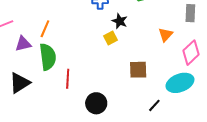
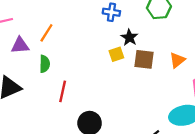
green semicircle: (48, 57) -> (45, 64), size x0.6
brown square: (138, 70) -> (144, 59), moved

